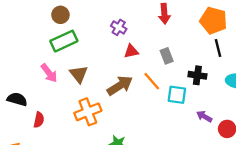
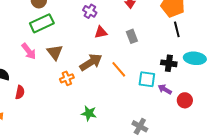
black cross: (197, 75) -> (169, 63), moved
orange line: (152, 81) -> (119, 69), moved
cyan square: (177, 95) -> (147, 79), moved
orange cross: (88, 112) -> (67, 78), moved, size x0.6

